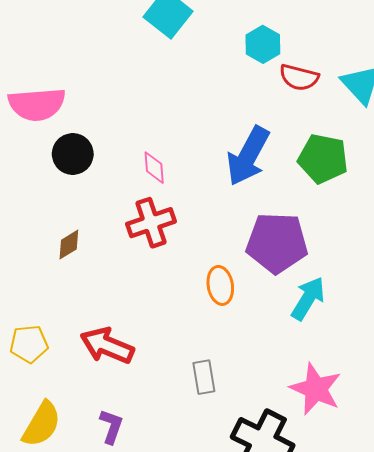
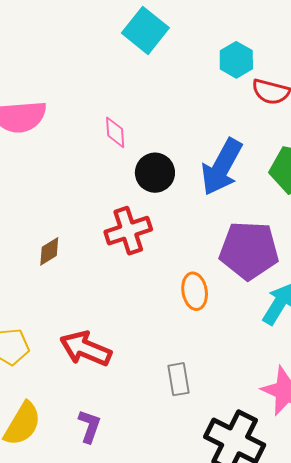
black circle: (73, 154) -> (155, 173), moved
pink diamond: (154, 168) -> (115, 132), moved

